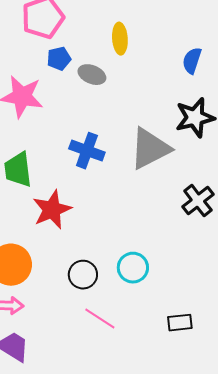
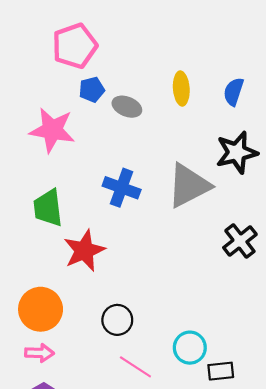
yellow ellipse: (120, 39) -> (181, 88), moved
cyan circle: (133, 268) -> (190, 348), moved

